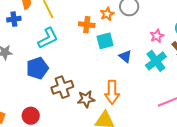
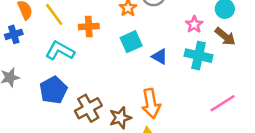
orange cross: (87, 25) -> (89, 26), moved
cyan L-shape: (48, 38) -> (60, 51), turned -115
cyan cross: (156, 61) -> (199, 56), turned -30

